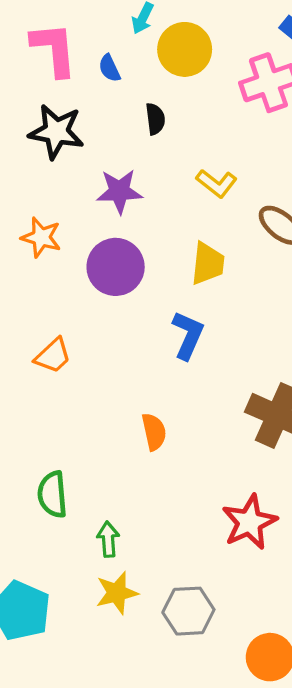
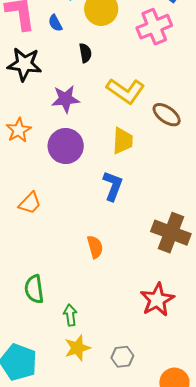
yellow L-shape: (217, 183) -> (125, 91), size x1.5
orange star: (41, 237) -> (19, 130), turned 30
gray hexagon: (188, 611) -> (122, 357), size x0.7

